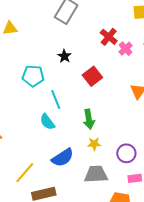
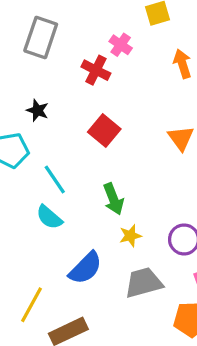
red cross: (109, 37) -> (96, 70), moved
pink cross: (126, 49) -> (121, 45), moved
black star: (64, 56) -> (37, 110), moved

